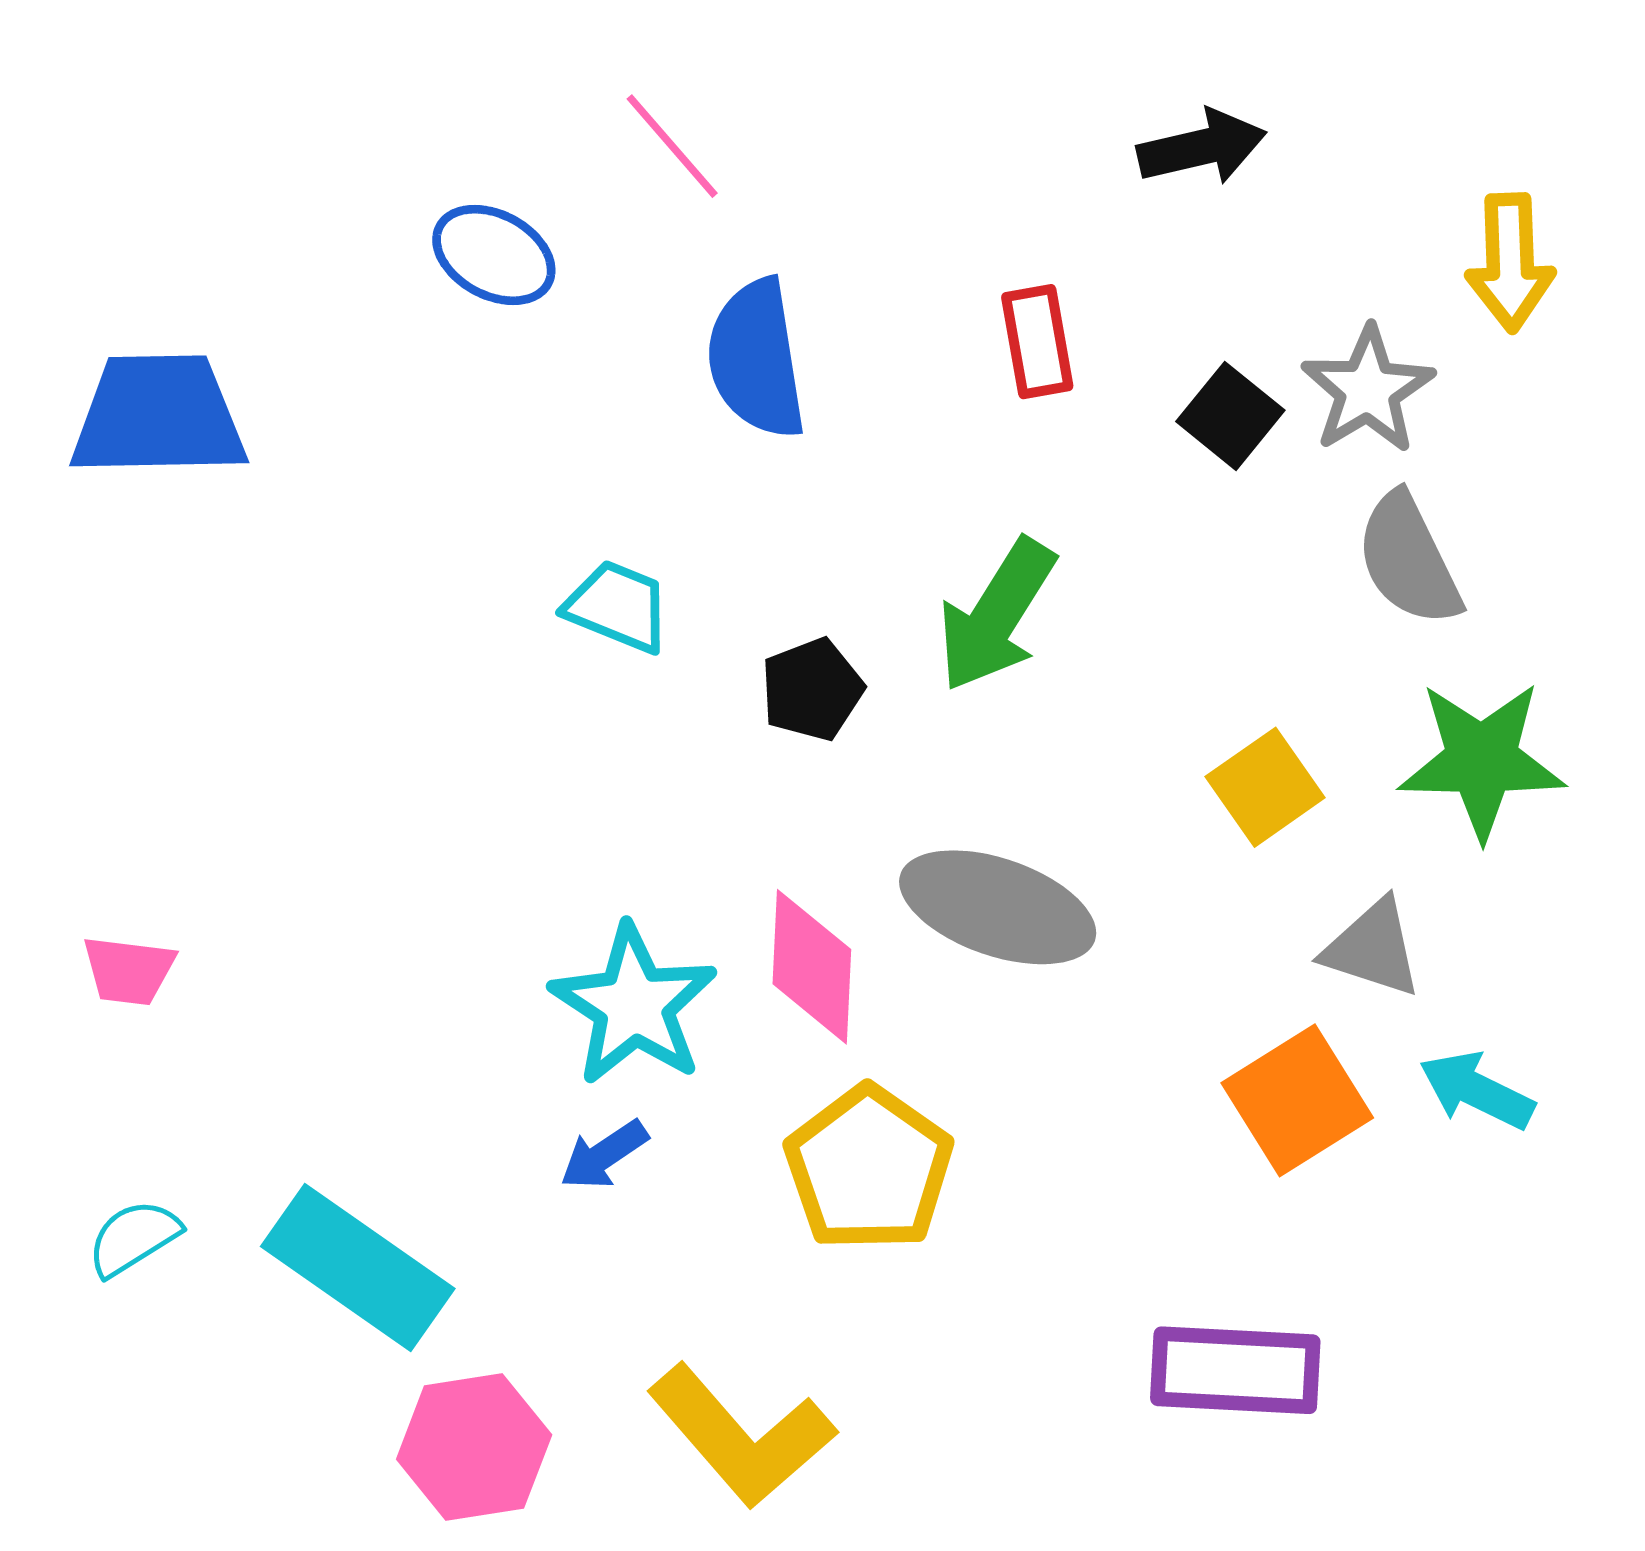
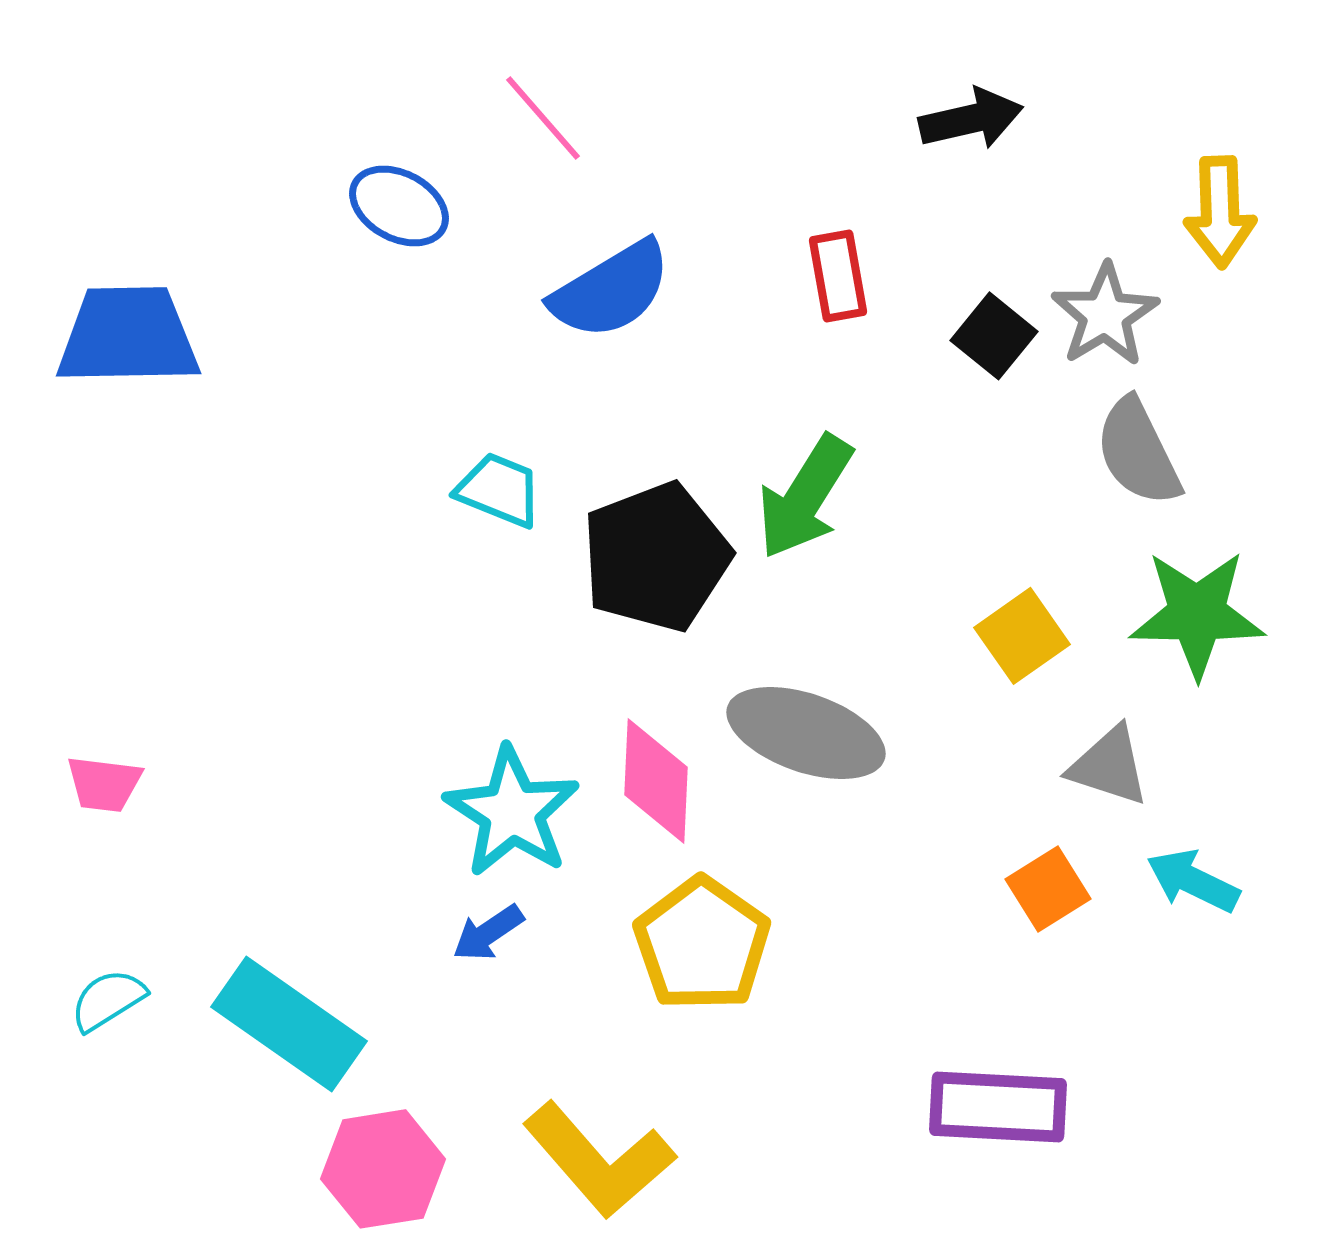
blue semicircle: (756, 359) -> (611, 290), turned -112
black pentagon: (812, 689) -> (656, 557), size x1.8
orange square: (1297, 1100) -> (1048, 889), size x0.7

